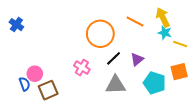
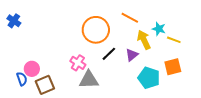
yellow arrow: (163, 17) -> (144, 40), moved
gray triangle: (116, 85) -> (89, 80), moved

